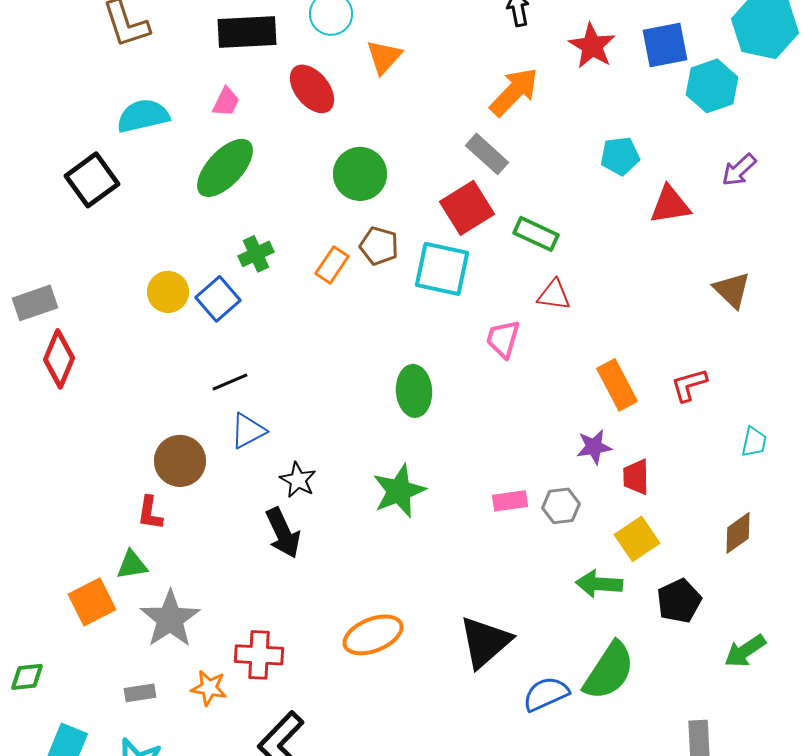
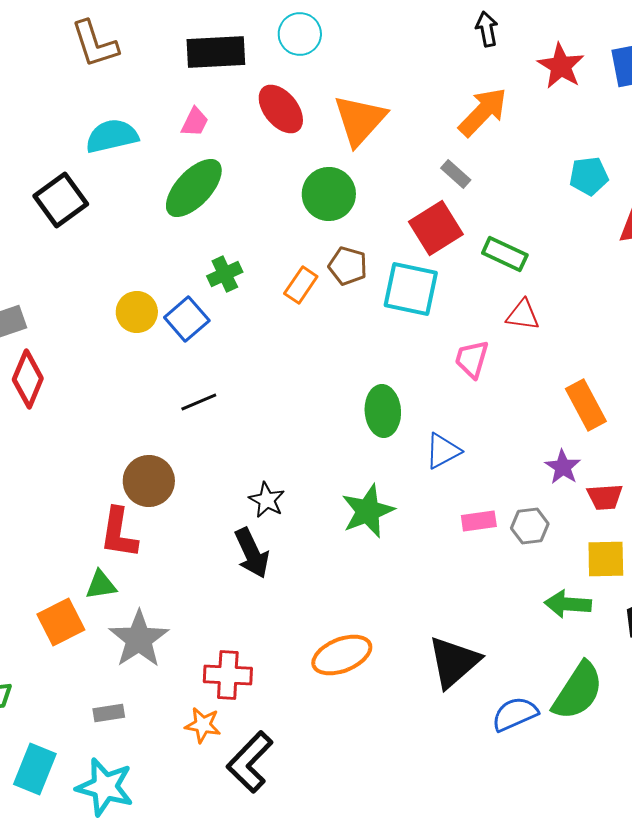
orange triangle: (384, 57) -> (360, 120), moved, size x1.5
gray rectangle: (487, 154) -> (456, 174), size x0.7
blue triangle: (248, 431) -> (443, 451), moved
purple star: (594, 447) -> (563, 467), turned -30
red trapezoid: (636, 477) -> (605, 497), turned -93
red L-shape: (150, 513) -> (119, 533), size x1.5
yellow square: (637, 539) -> (606, 559), turned 33
orange star: (209, 688) -> (203, 725), moved

